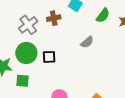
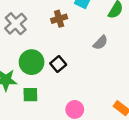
gray cross: (28, 25) -> (16, 24), moved
black square: (49, 57) -> (58, 64), turned -32

